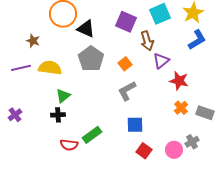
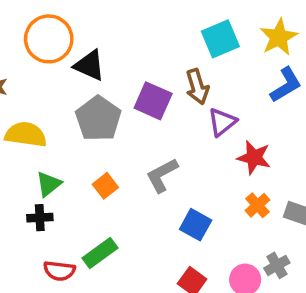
purple square: (126, 22) -> (153, 101), moved
orange square: (125, 64) -> (105, 186), moved
blue square: (135, 125) -> (196, 225), moved, turned 30

